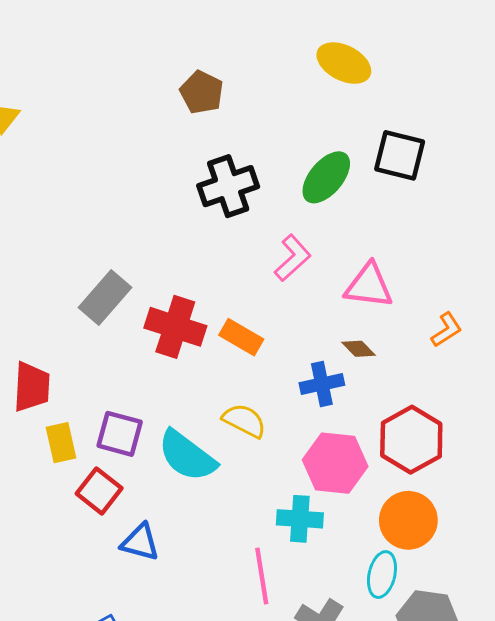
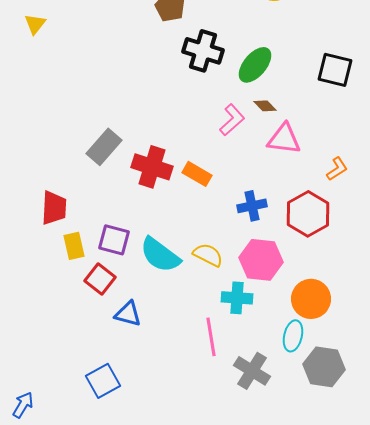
black square: (400, 155) -> (335, 70), moved
black cross: (228, 186) -> (203, 51), moved, turned 36
brown diamond: (359, 349) -> (265, 106), moved
yellow semicircle: (244, 421) -> (208, 255), moved
red hexagon: (411, 440) -> (308, 214), moved

